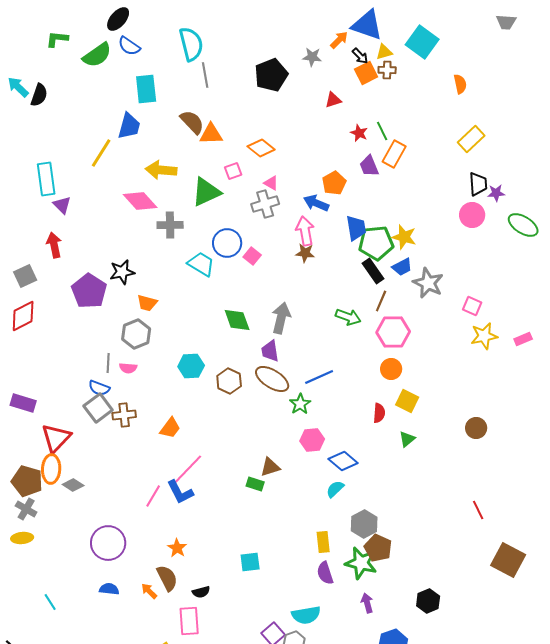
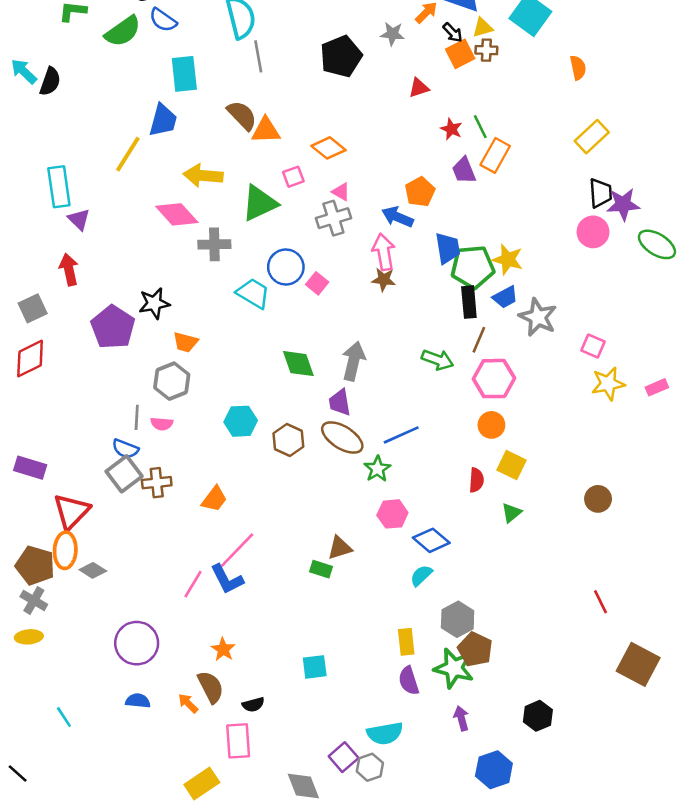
purple star: (496, 193) -> (623, 204), size x1.5
black rectangle: (373, 271) -> (469, 302), turned 30

